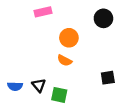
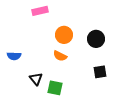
black circle: (103, 18) -> (96, 39), moved
blue semicircle: (15, 86) -> (14, 56), moved

